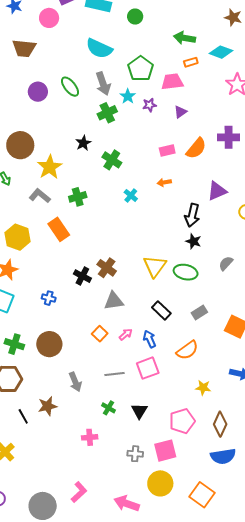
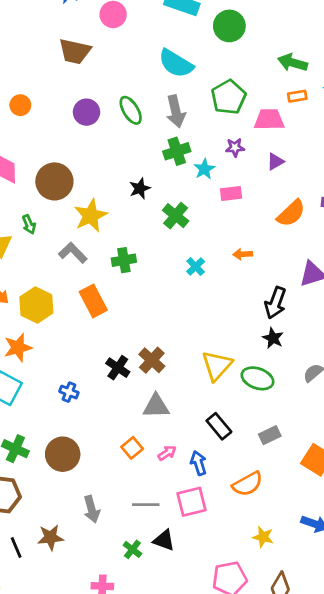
green circle: (135, 17) -> (229, 26), size x1.5
cyan star: (128, 96) -> (204, 169), moved
pink rectangle: (167, 151) -> (231, 193), moved
black triangle: (139, 411) -> (164, 540), moved, turned -48

